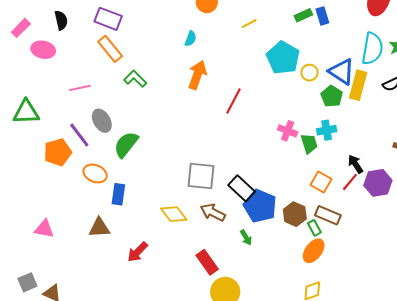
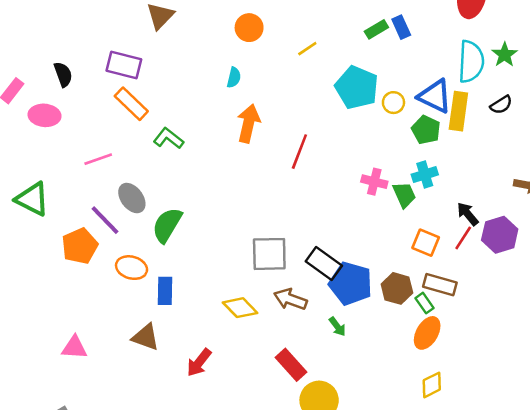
green triangle: (26, 112) -> (32, 199), turned 36
brown triangle: (99, 228) -> (146, 337), turned 30

